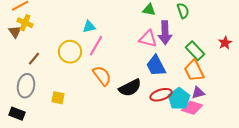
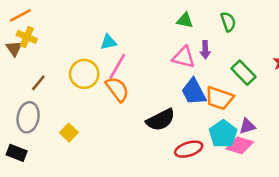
purple arrow: (165, 33) -> (205, 50), size x0.6
orange trapezoid: (194, 71) -> (219, 98), moved, turned -45
orange semicircle: (102, 76) -> (117, 89), moved
red ellipse: (161, 95) -> (189, 149), moved
yellow square: (58, 98) -> (69, 133), turned 32

